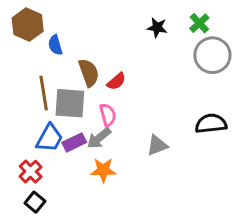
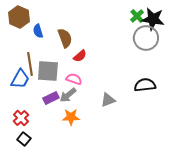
black star: (157, 28) -> (153, 19), moved, size x1.6
brown semicircle: (89, 73) -> (65, 38), moved
pink semicircle: (108, 115) -> (74, 79), turned -56
blue trapezoid: (49, 138) -> (20, 79), moved

